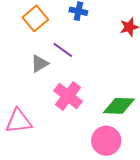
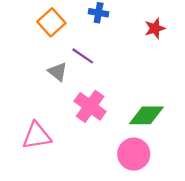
gray triangle: (40, 64) -> (58, 72), turned -48

